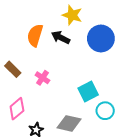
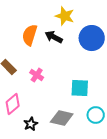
cyan square: (88, 92) -> (80, 88), turned 30
cyan circle: (105, 111) -> (96, 115), moved

